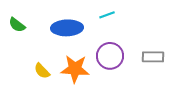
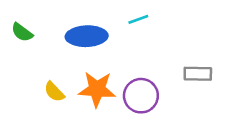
purple circle: (110, 56) -> (141, 96), moved

